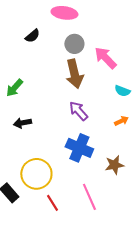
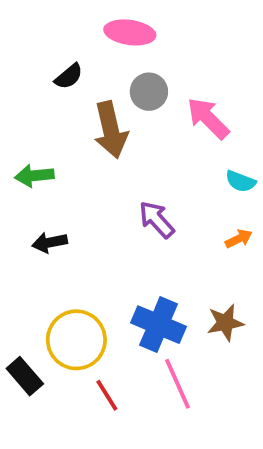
brown arrow: (74, 74) -> (111, 130), moved
green arrow: (14, 88) -> (34, 176), turned 42
blue cross: (79, 148) -> (158, 325), moved

